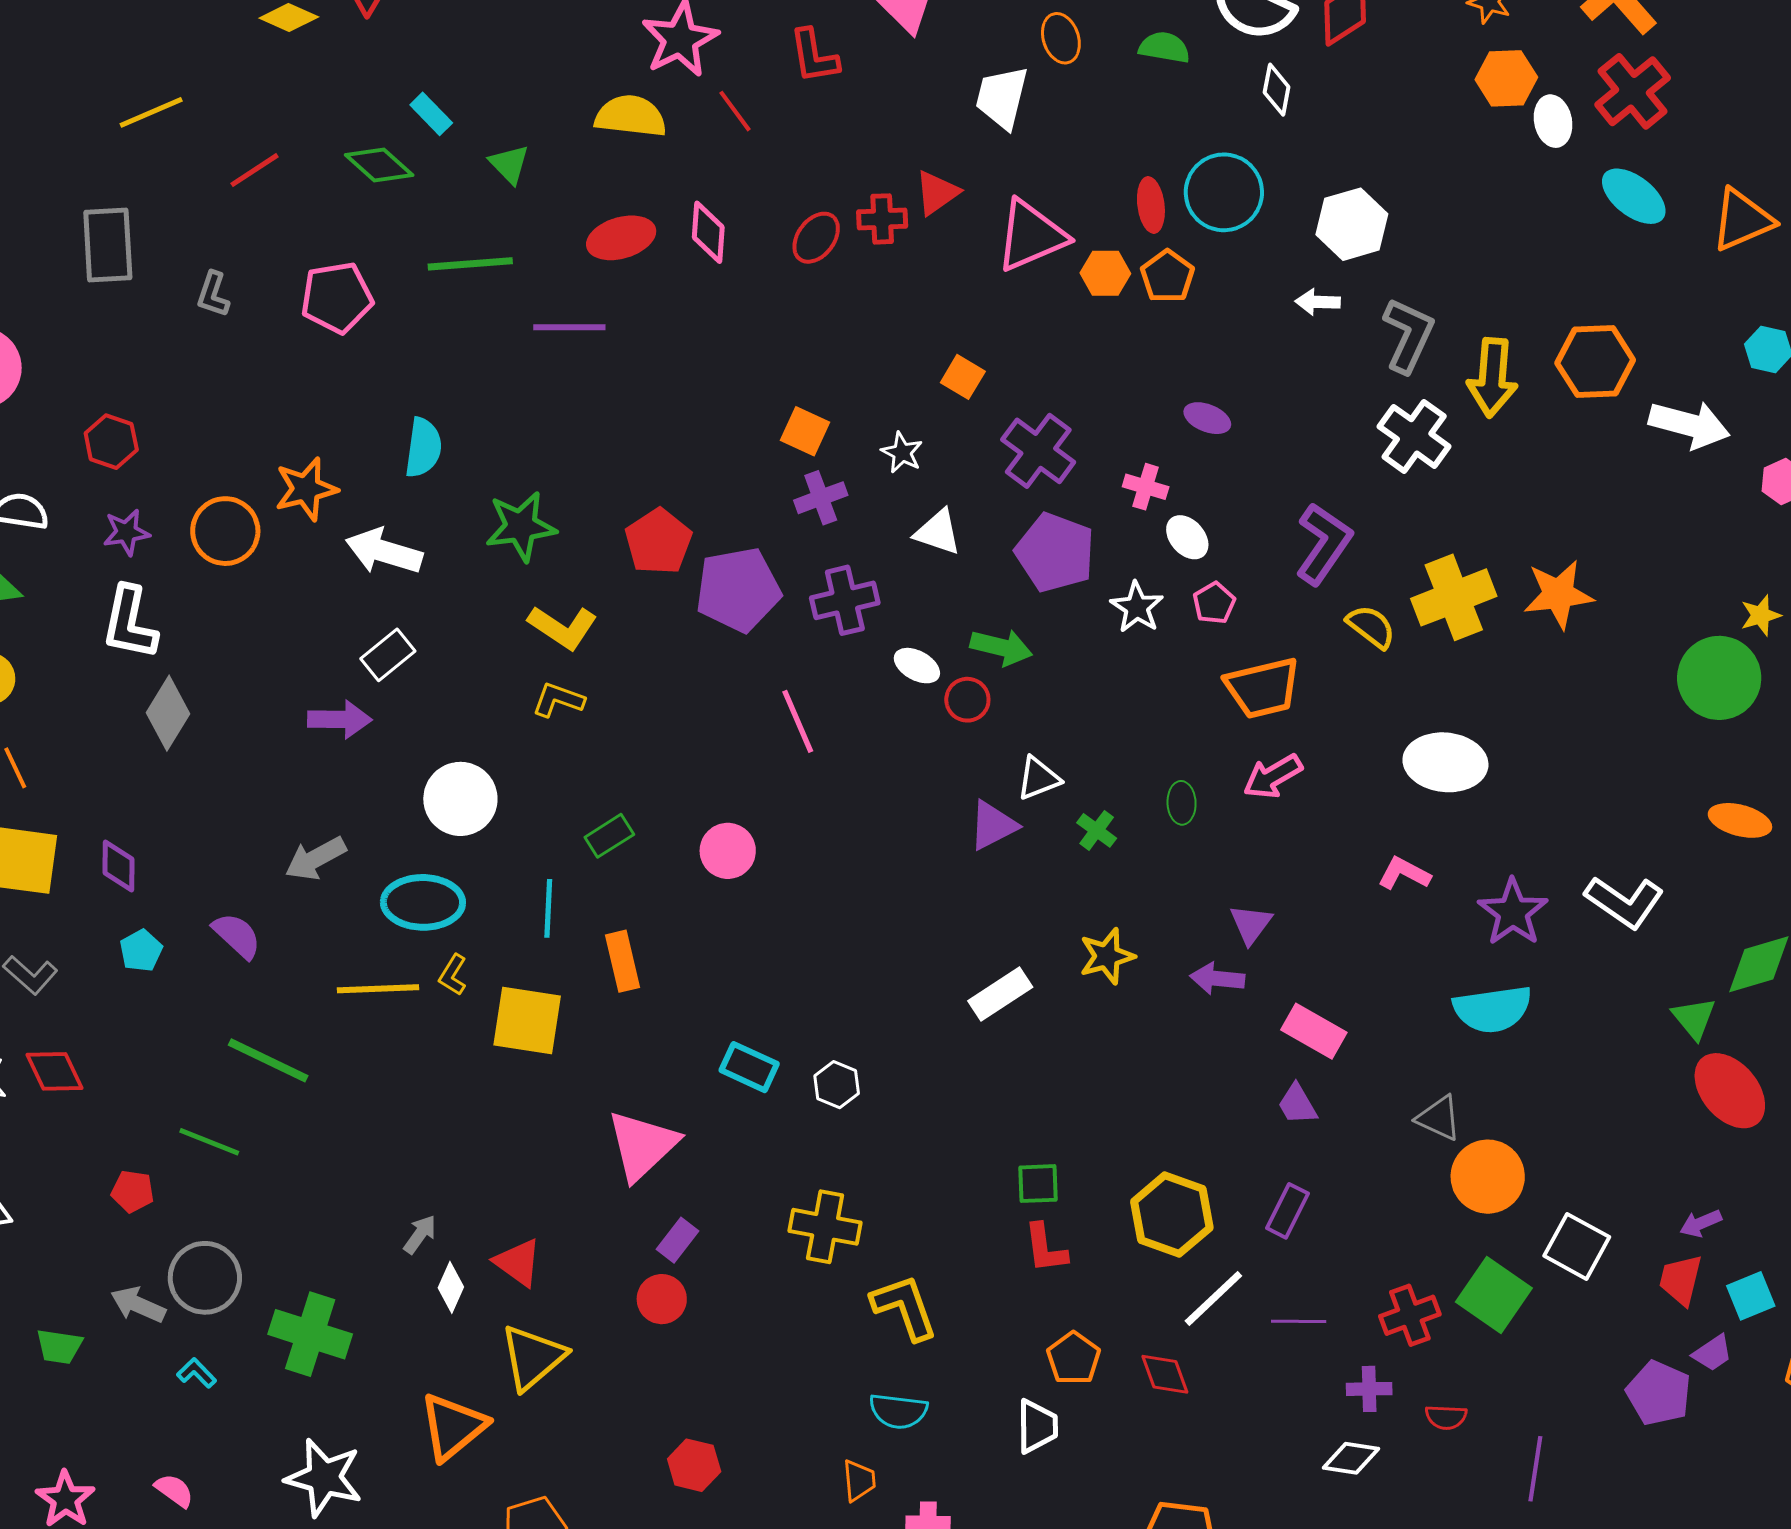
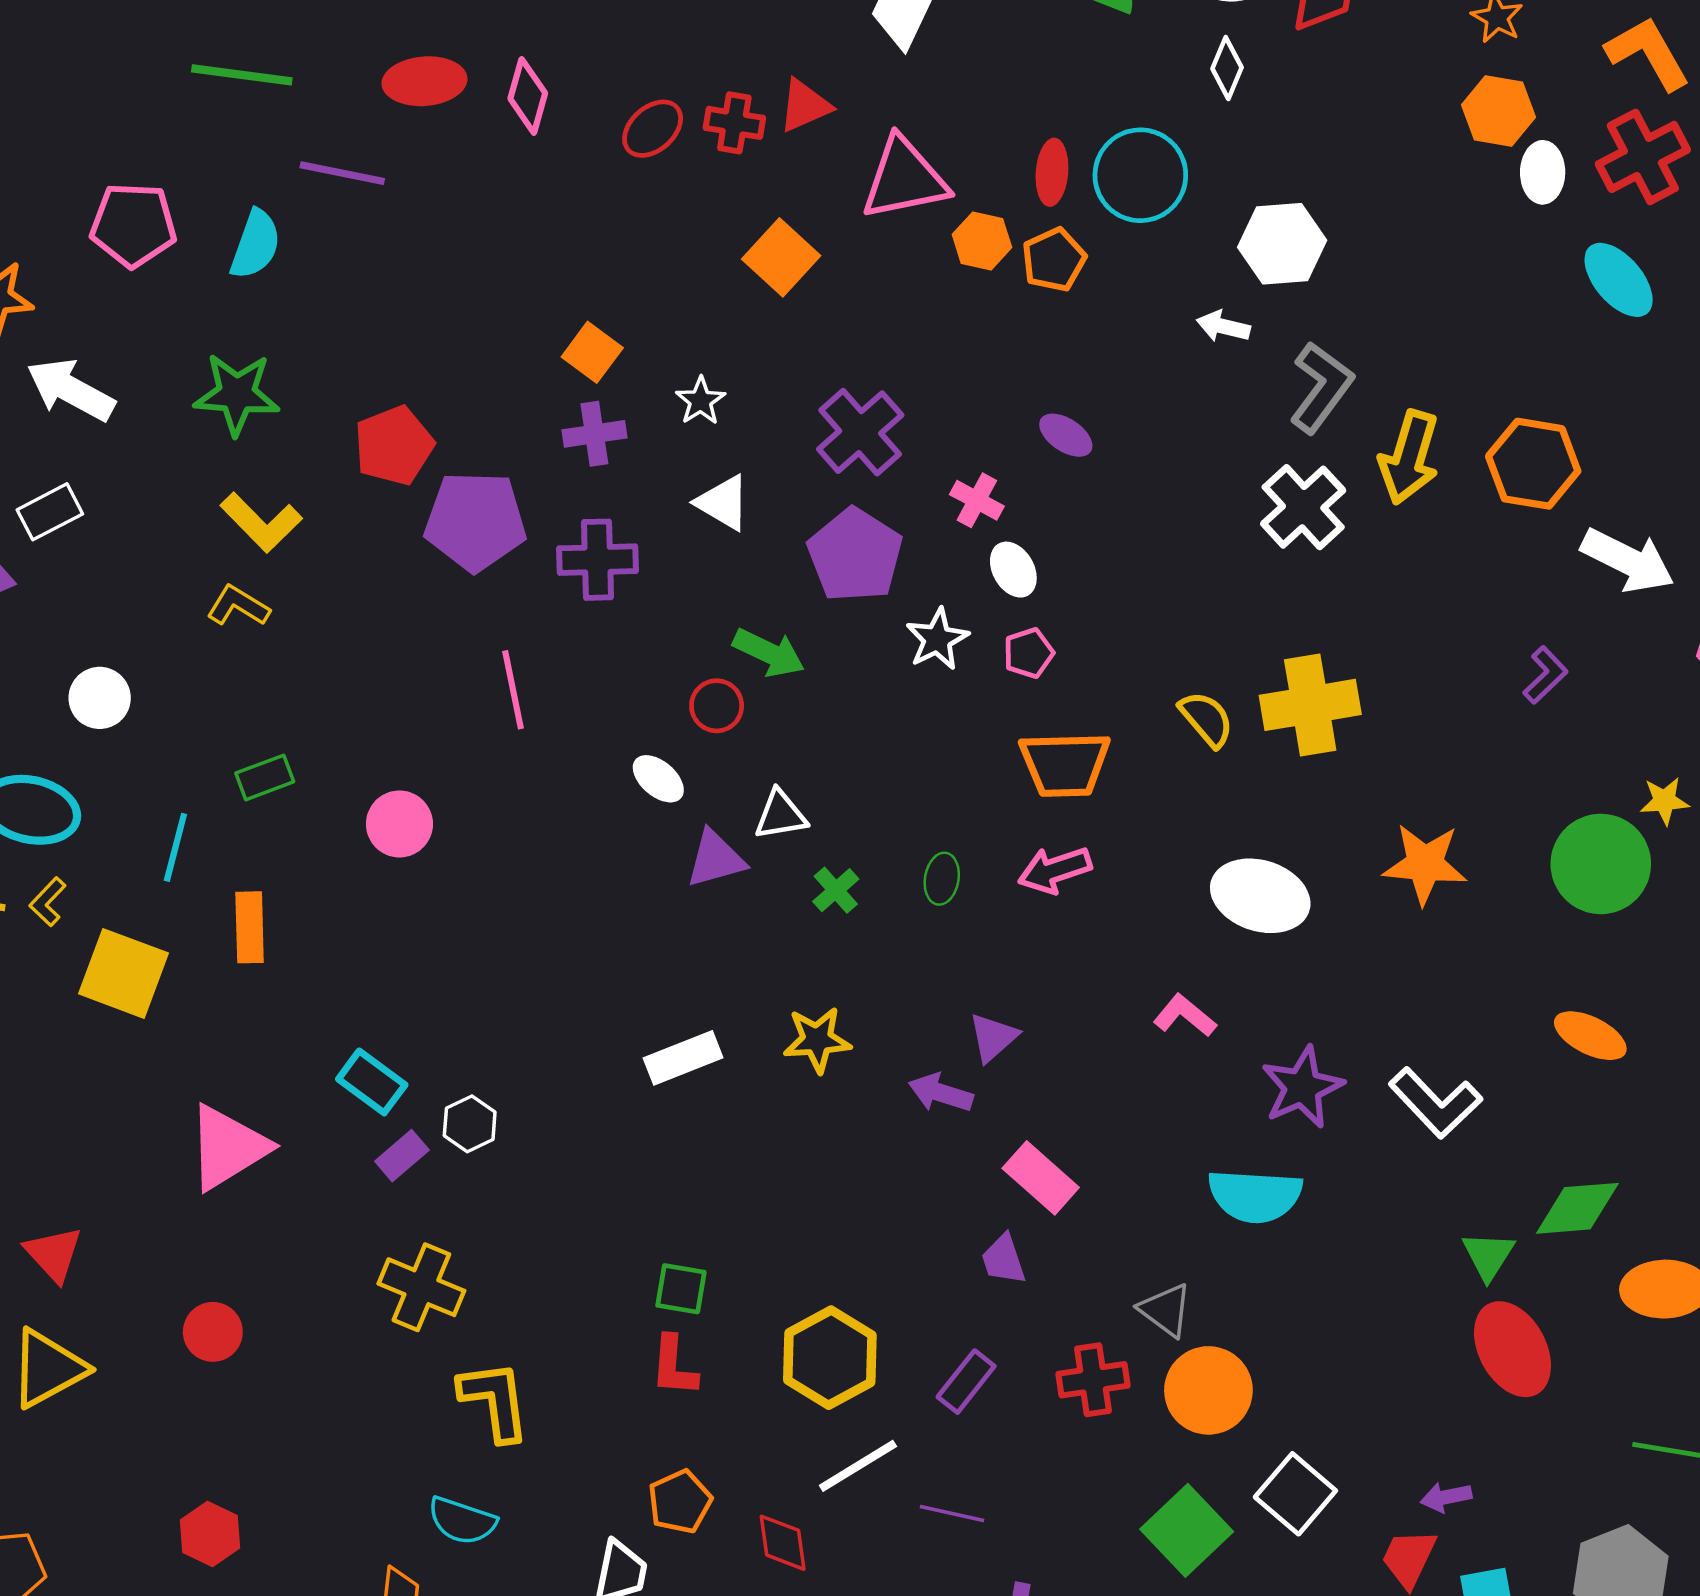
pink pentagon: (337, 298) -> (133, 225), moved
orange square: (963, 377) -> (781, 257), moved, size x1.4
cyan semicircle: (423, 448) -> (255, 244), moved
purple L-shape: (1324, 544) -> (1545, 675), moved, size x0.6
orange star: (1558, 594) -> (1425, 864), moved
white ellipse: (917, 666) -> (658, 779), moved
white circle: (460, 799) -> (100, 698), size x0.7
purple rectangle: (677, 1240) -> (402, 1156), moved
red cross: (1410, 1315) -> (1093, 1380), moved

